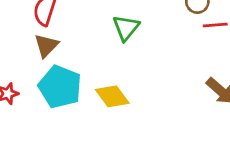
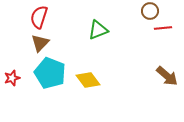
green triangle: (126, 28) -> (98, 30), turned 30

